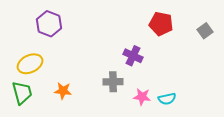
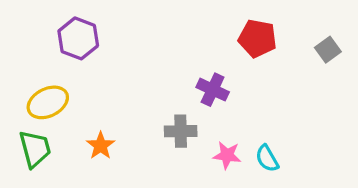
orange star: (63, 91) -> (101, 146), turned 30
cyan semicircle: (167, 99) -> (267, 158), turned 72

